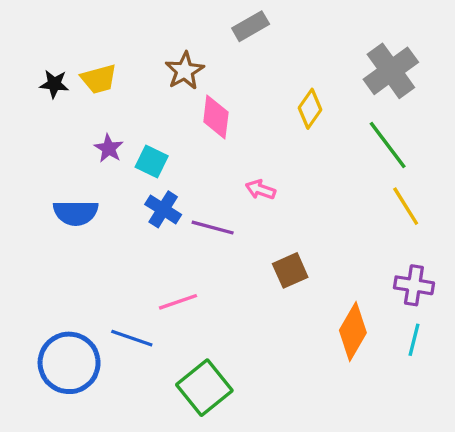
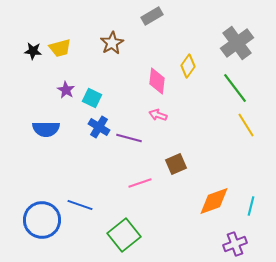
pink diamond: (216, 117) -> (157, 81), moved
purple cross: (414, 285) -> (235, 244), moved, turned -30
pink line: (178, 302) -> (140, 183), moved
orange diamond: (353, 332) -> (214, 201), turned 40

